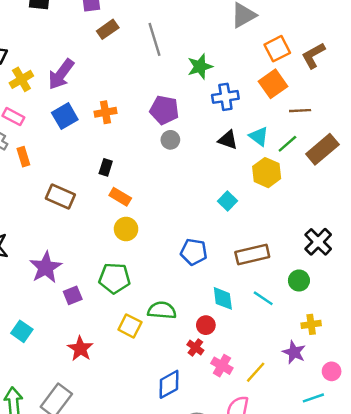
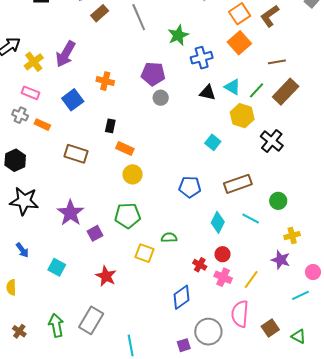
brown line: (300, 111) -> (277, 62), moved
orange cross: (105, 112) -> (105, 81), turned 30
blue square: (65, 116) -> (73, 100), moved
orange rectangle: (23, 157) -> (42, 125), turned -42
black cross: (318, 242) -> (272, 141), moved
cyan diamond: (223, 298) -> (218, 222), turned 40
green semicircle: (162, 310) -> (169, 238), size x0.7
red circle: (206, 325) -> (223, 254), moved

